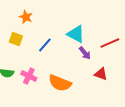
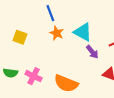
orange star: (26, 17) -> (57, 33), moved
blue line: (45, 45) -> (50, 13), moved, turned -63

